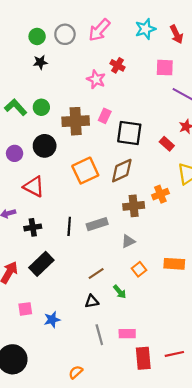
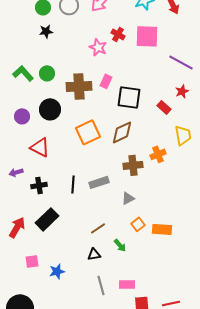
pink square: (165, 68) -> (147, 36), moved, size x1.4
orange rectangle: (174, 264) -> (162, 229), moved

